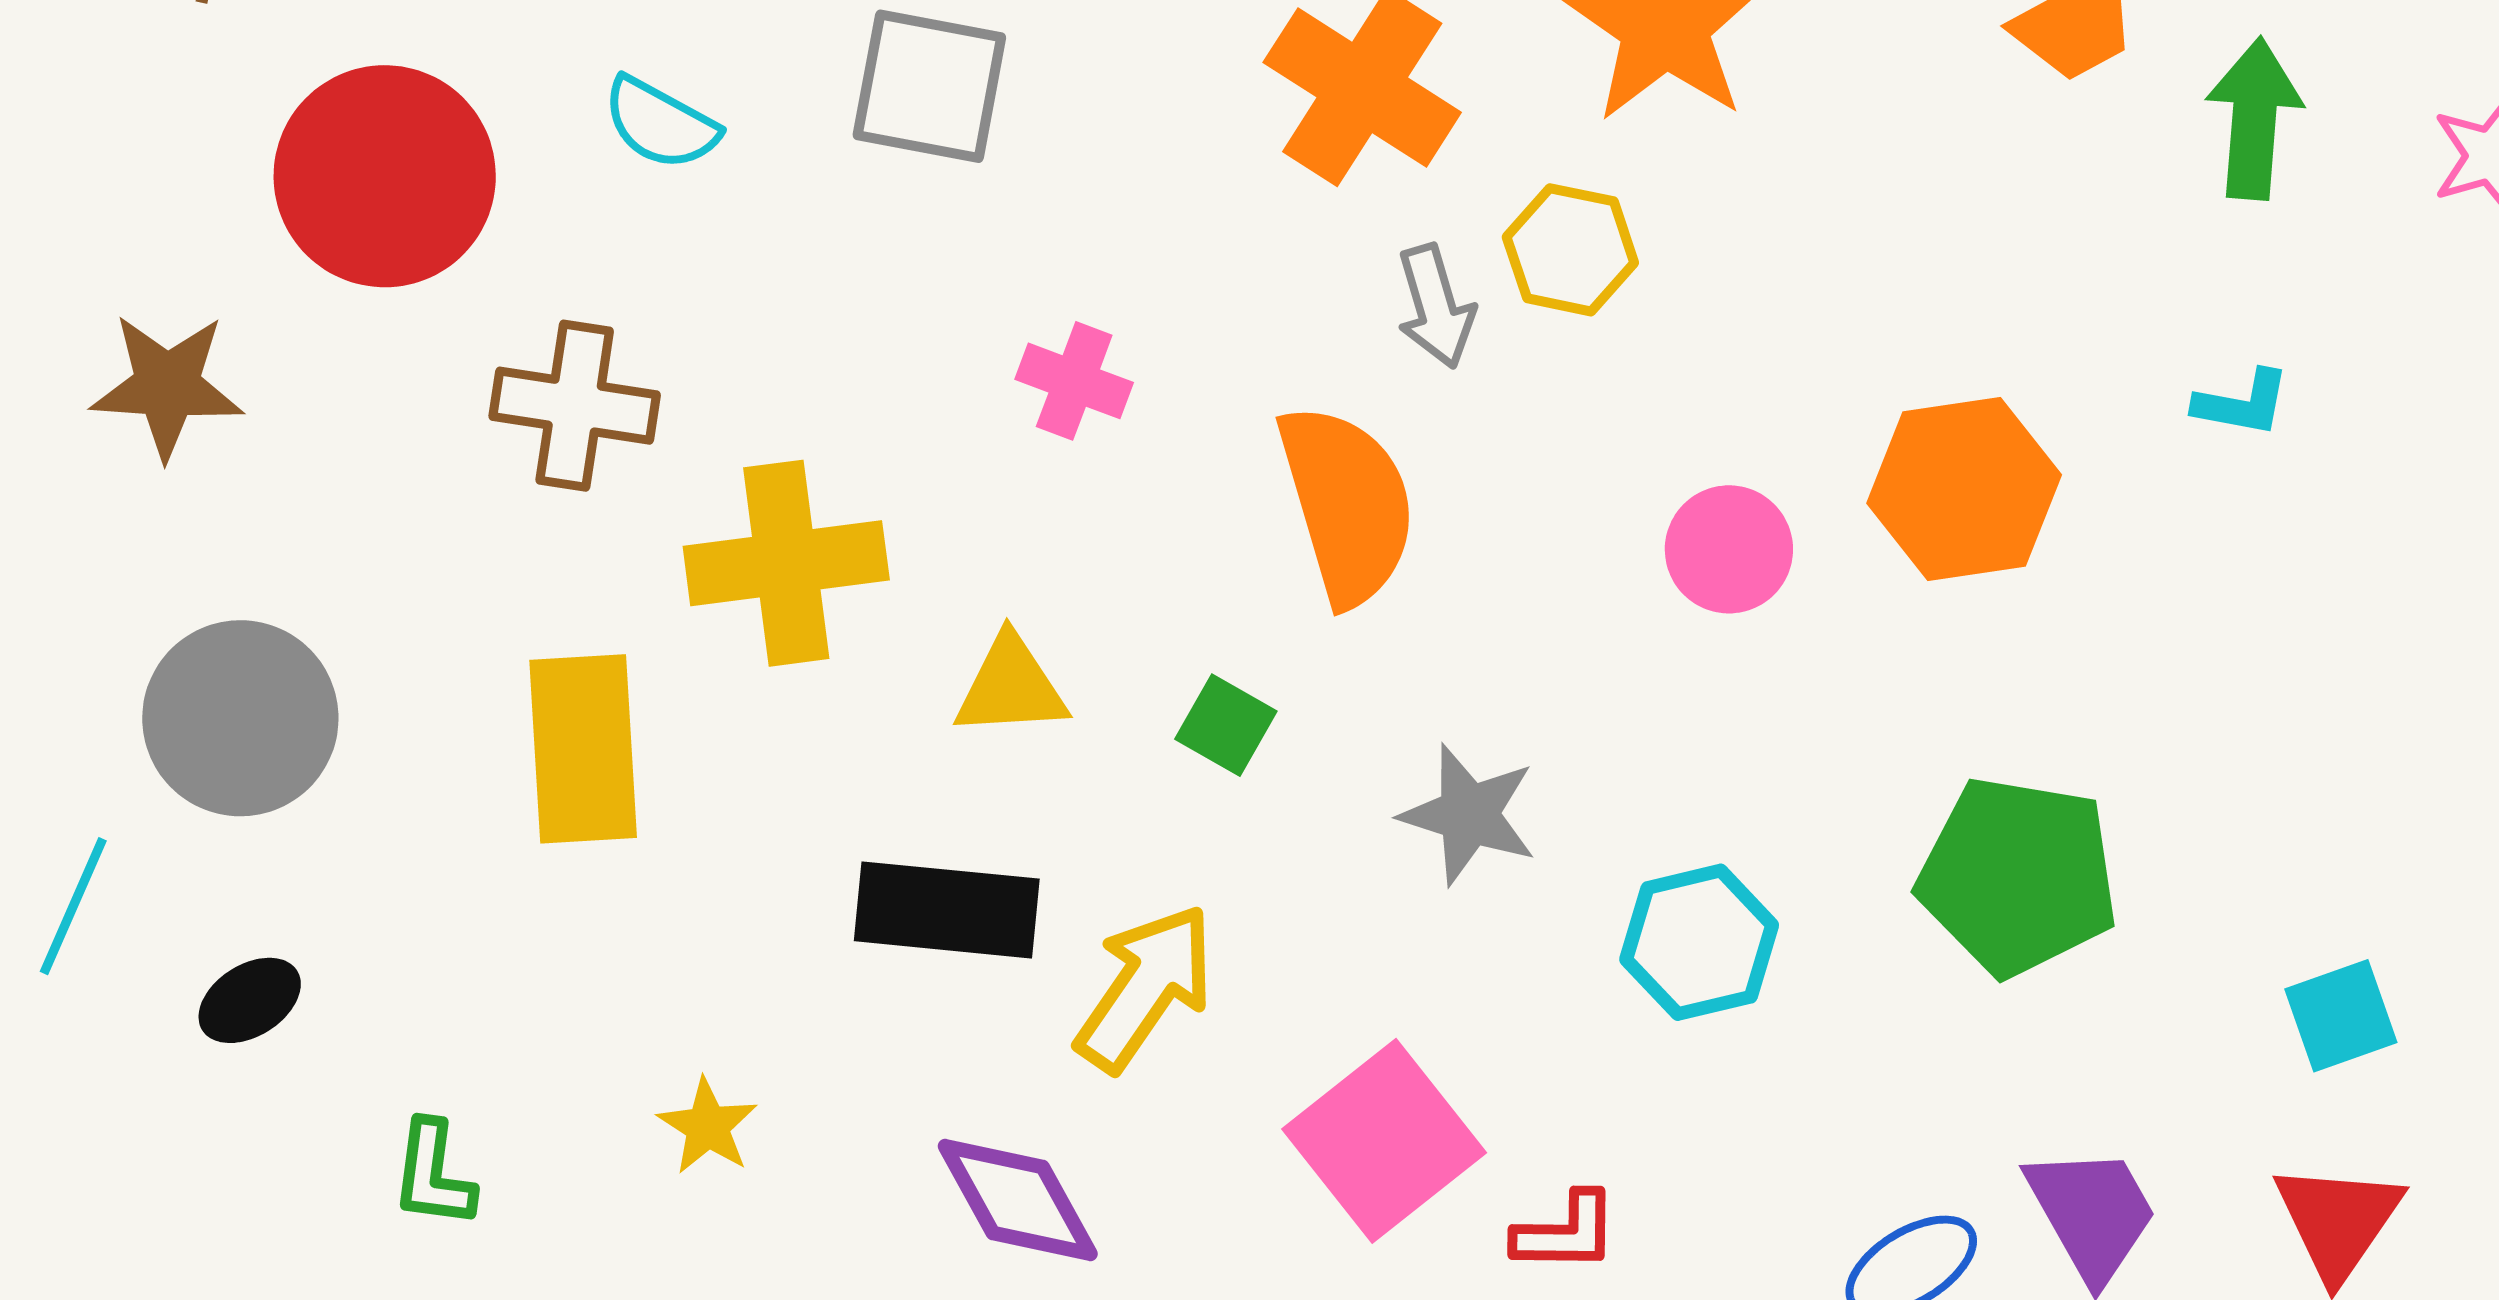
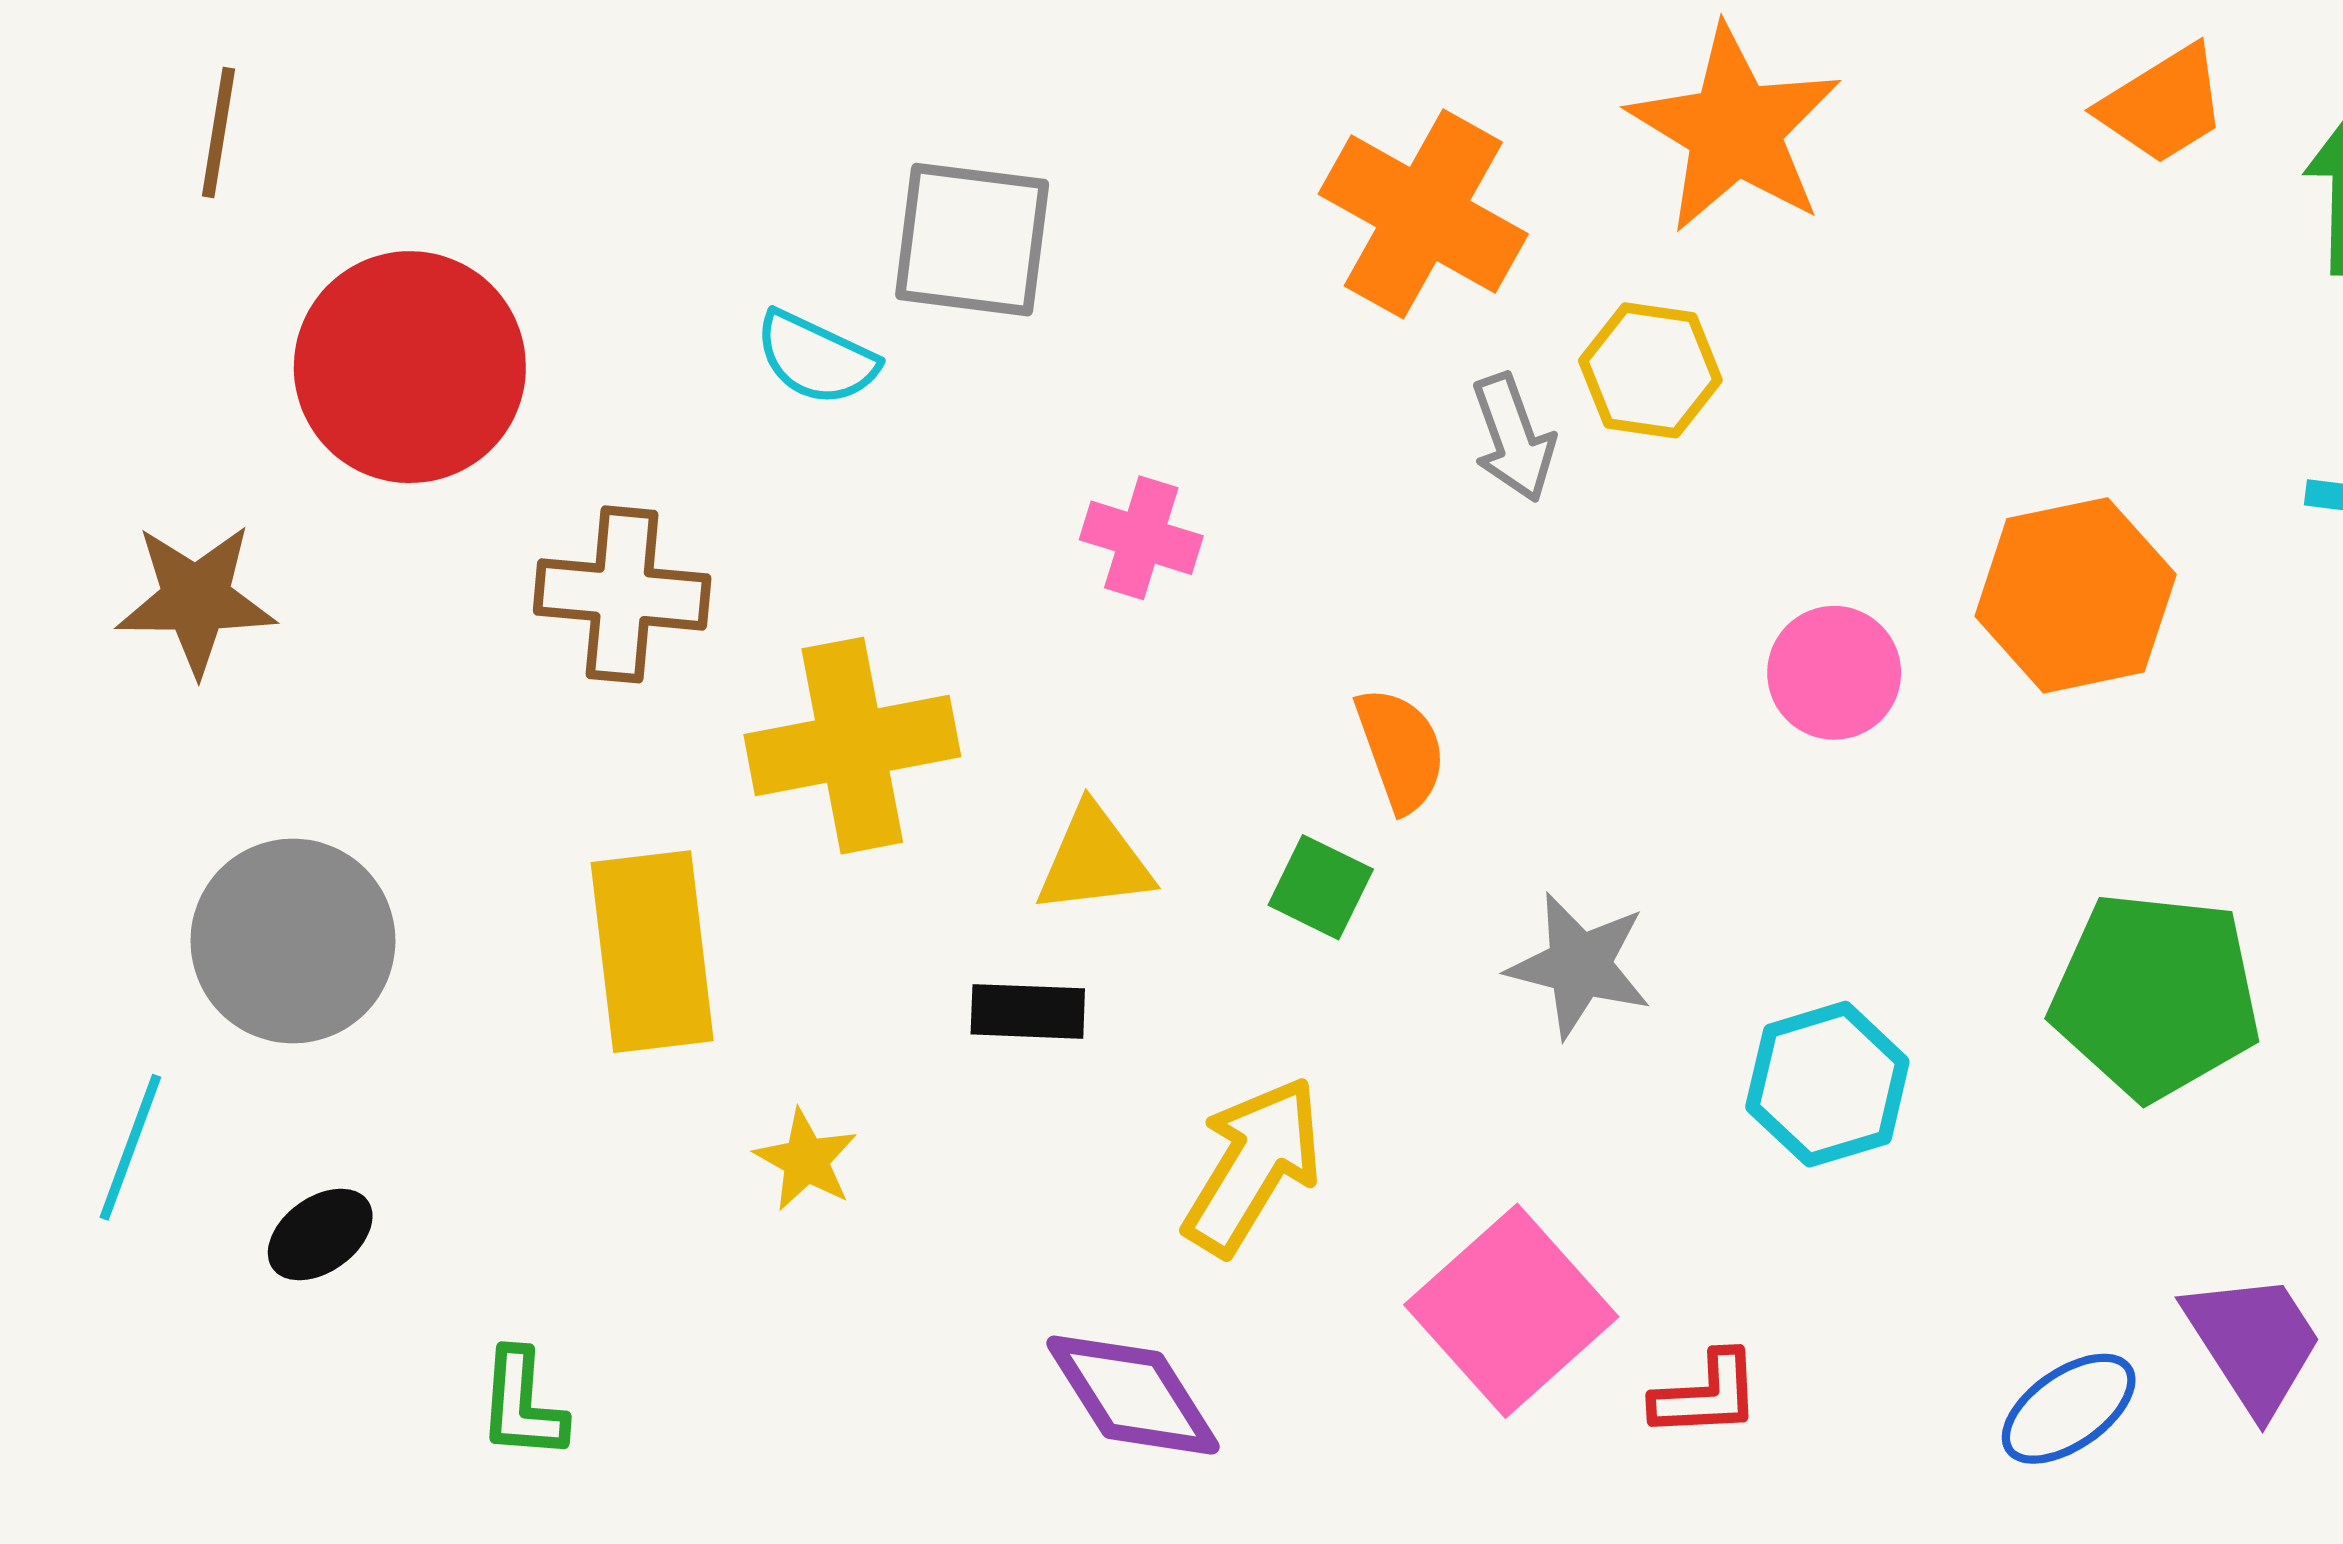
cyan semicircle: (661, 123) -> (816, 358), moved
orange semicircle: (1347, 504) -> (1400, 750), moved, size x0.6
black rectangle: (947, 910) -> (1028, 1011), moved, size x0.6
yellow star: (708, 1126) -> (806, 1160), moved

